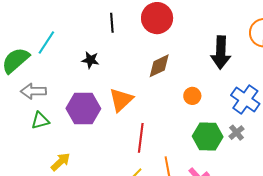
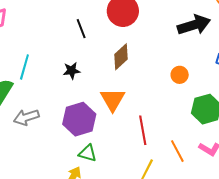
black arrow: (221, 53) -> (194, 25), turned -92
brown diamond: (159, 66) -> (121, 57), moved
green triangle: (40, 120) -> (88, 153), moved, turned 48

